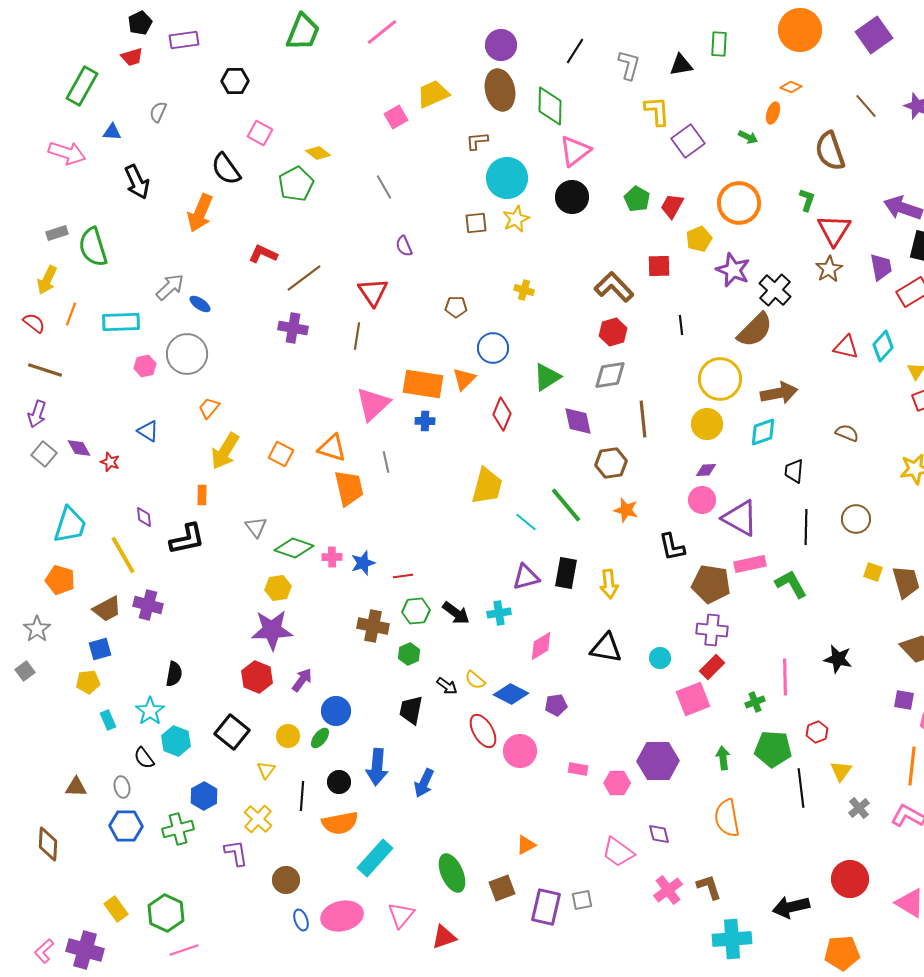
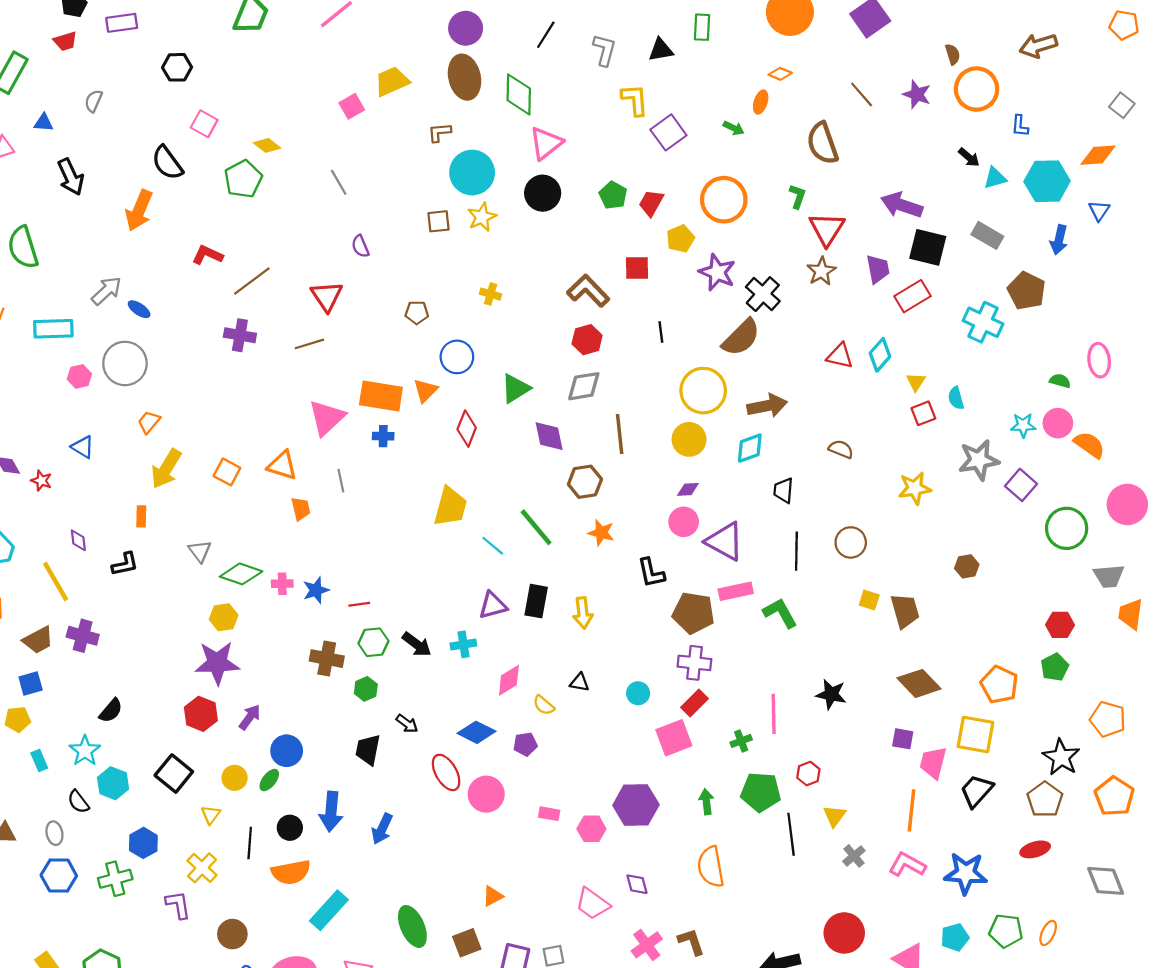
brown line: (357, 336) -> (309, 344), turned 64
orange trapezoid: (349, 488) -> (301, 509), size x0.6
black L-shape: (187, 539) -> (125, 564), size x0.7
black triangle: (606, 648) -> (579, 682), size x0.6
black semicircle: (174, 674) -> (111, 711), turned 30
yellow semicircle: (475, 680) -> (544, 705), moved

